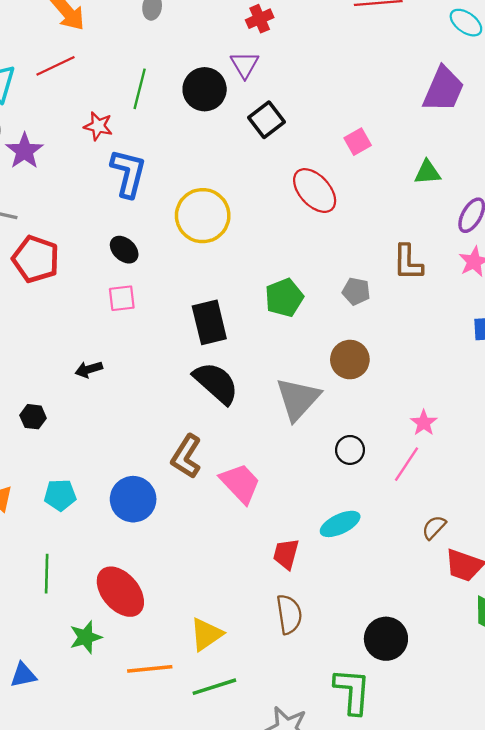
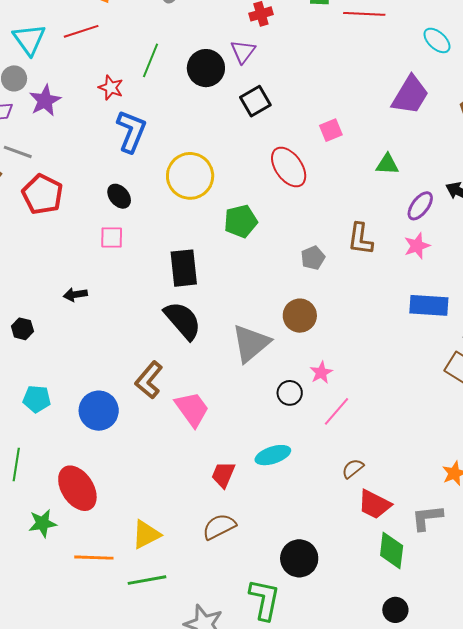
gray pentagon: (356, 291) -> (313, 258), turned 30
green pentagon: (284, 298) -> (241, 221), moved
pink star: (424, 423) -> (321, 373), moved
brown semicircle: (289, 614) -> (219, 527), turned -116

